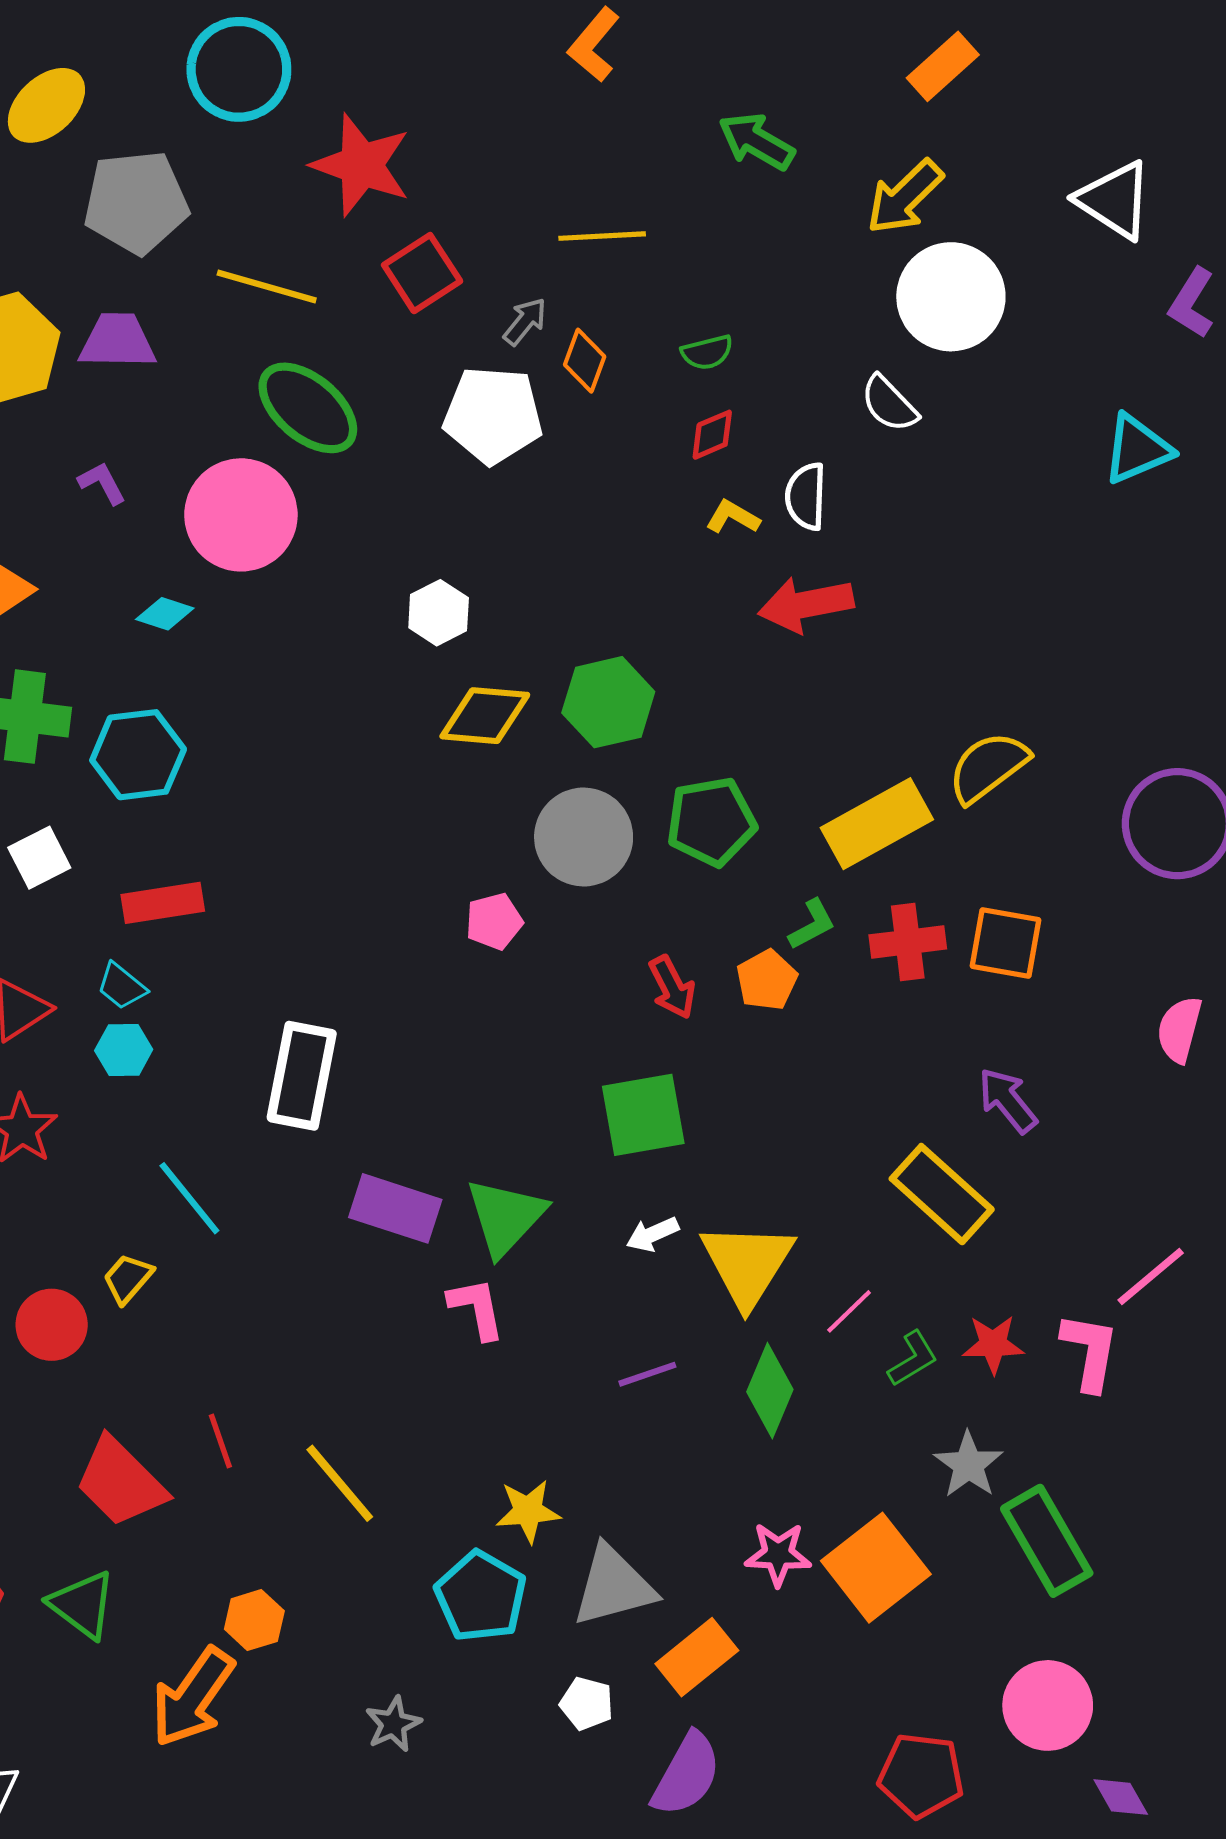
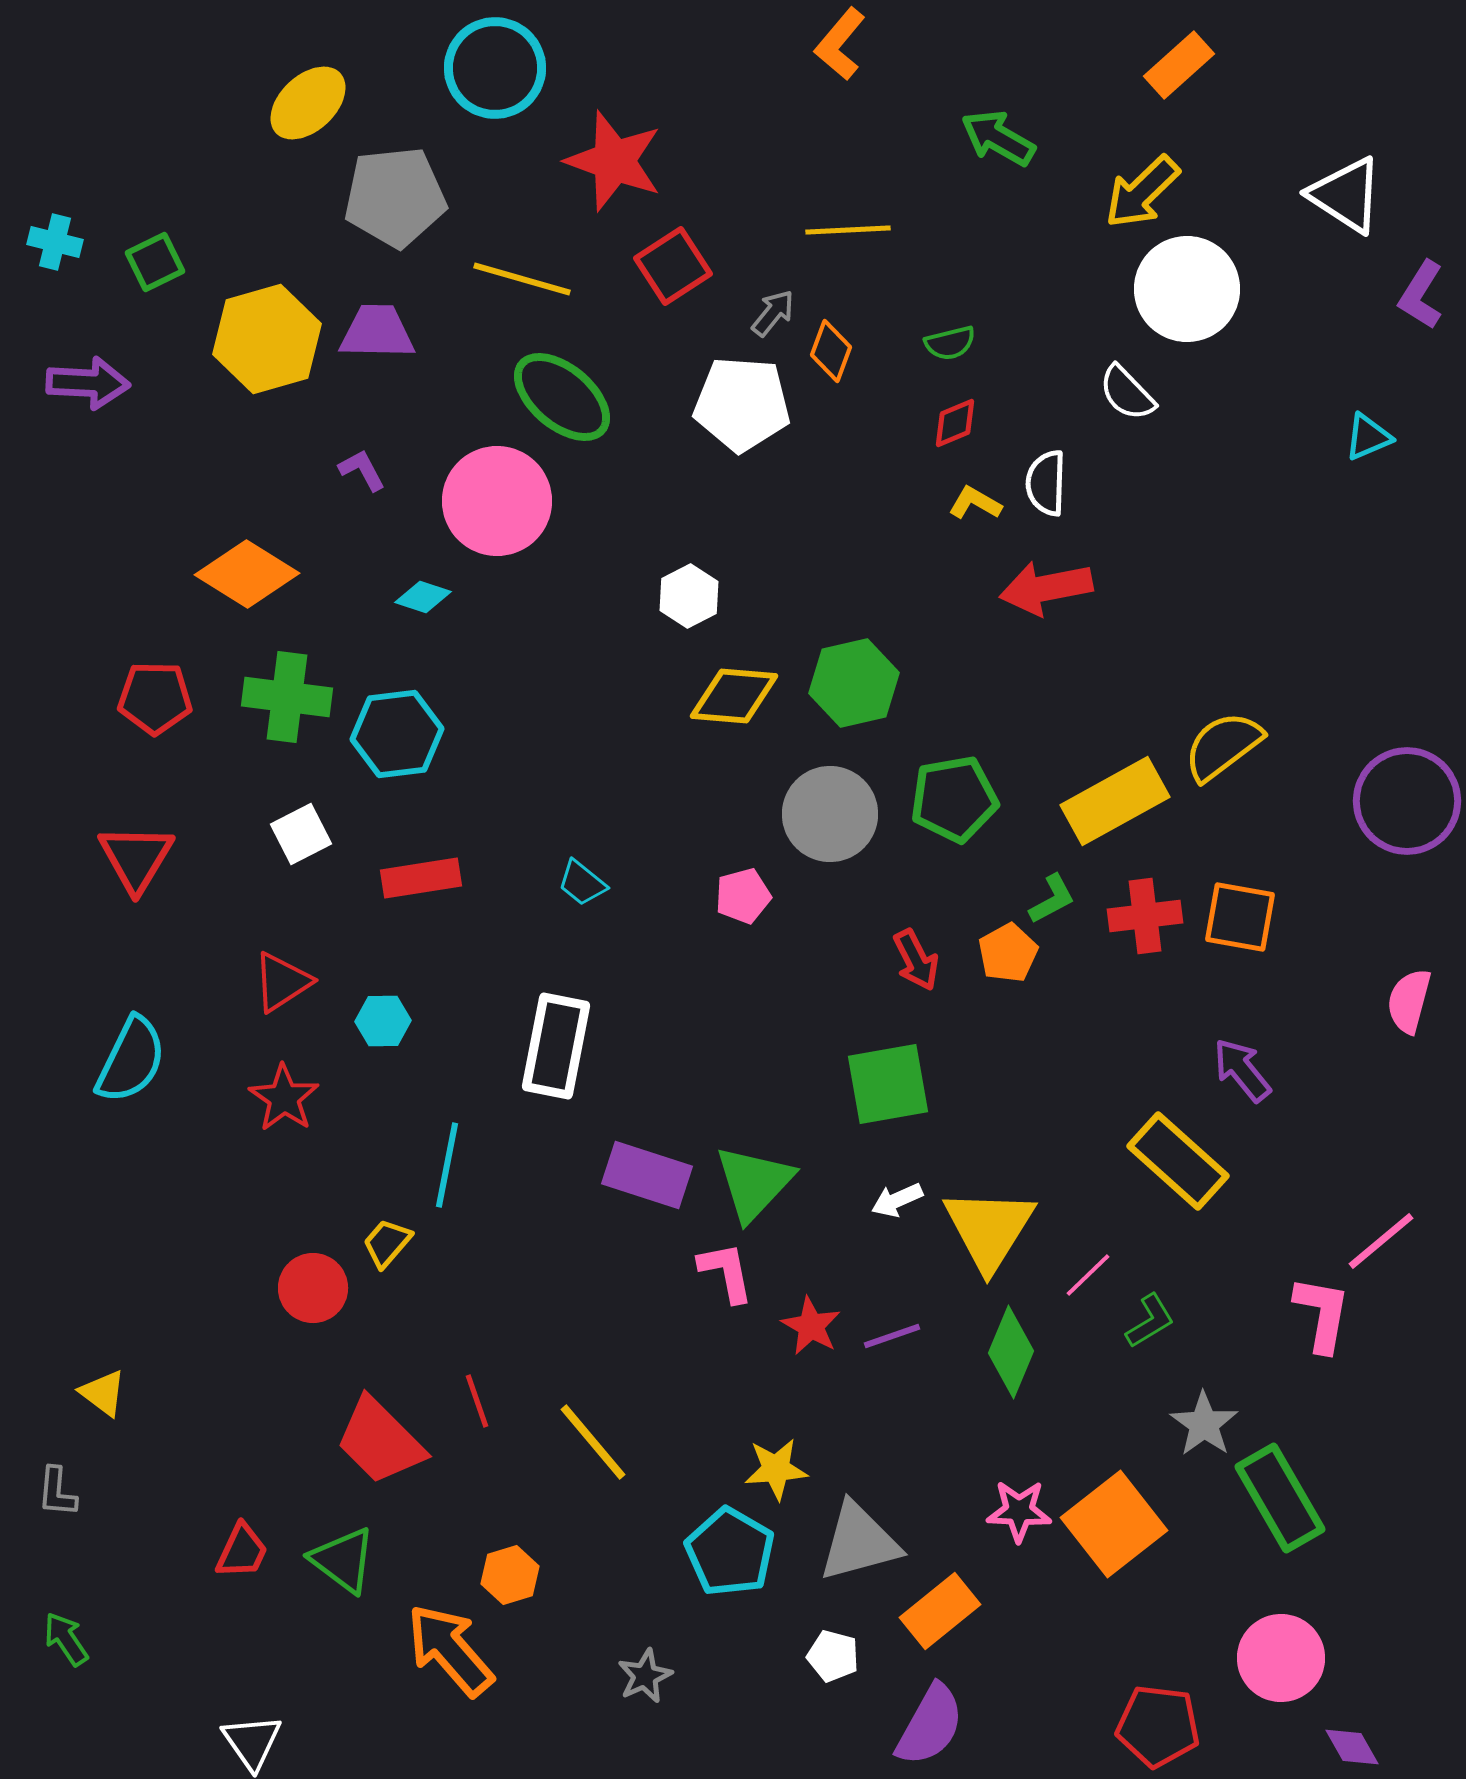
cyan triangle: (1137, 449) -> (1368, 437), size x0.7
cyan trapezoid: (122, 986) -> (582, 883), moved
cyan line: (189, 1198) -> (447, 1165), turned 50
red star: (993, 1344) -> (811, 1326), moved, turned 30
orange arrow: (193, 1697) -> (450, 1650), turned 104

